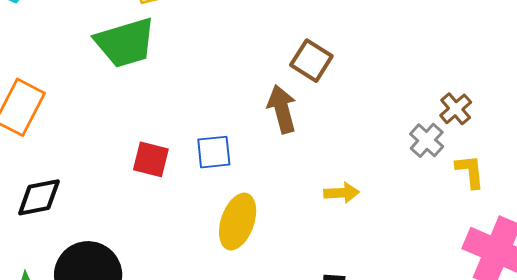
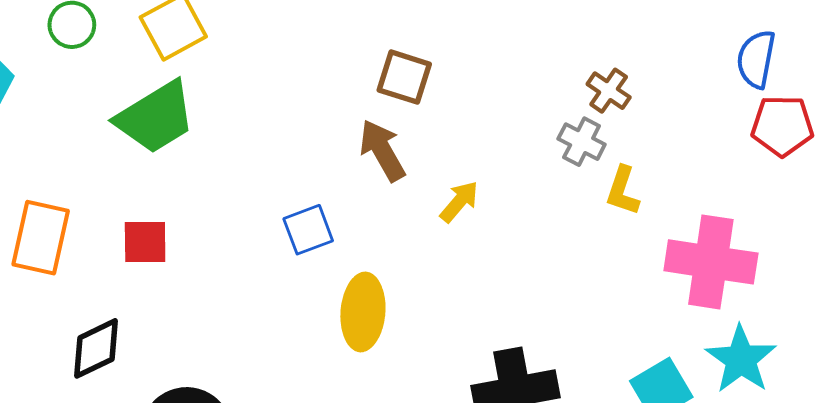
red square: (151, 159) -> (145, 242), moved
yellow L-shape: (470, 171) -> (623, 191), moved, turned -141
yellow arrow: (342, 193) -> (459, 202), moved, turned -32

